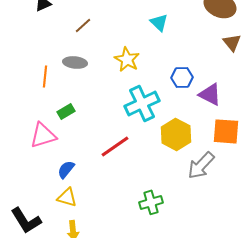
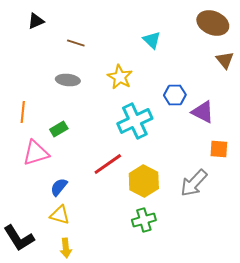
brown line: (83, 25) -> (76, 43), turned 60
orange line: (45, 76) -> (23, 112), moved
orange square: (226, 131) -> (219, 149), size x0.7
yellow hexagon: (176, 134) -> (144, 181), moved

